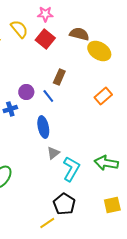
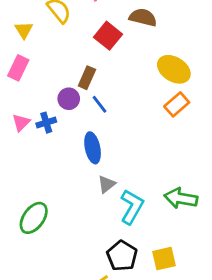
red square: (45, 39) -> (108, 36), moved
yellow ellipse: (99, 51) -> (174, 69), moved
brown rectangle: (59, 77) -> (87, 78), moved
yellow square: (112, 205) -> (164, 259), moved

